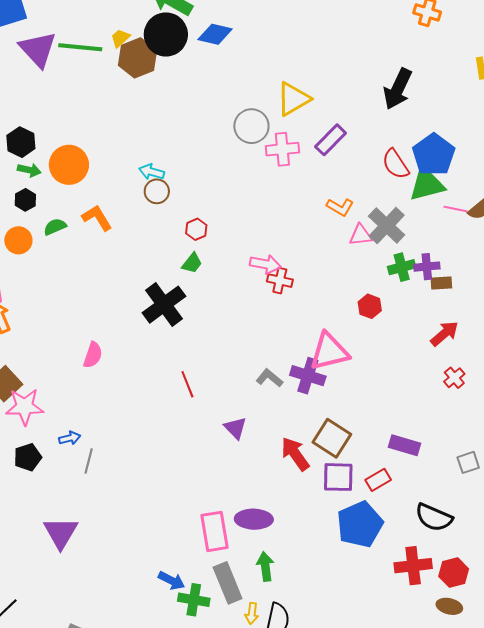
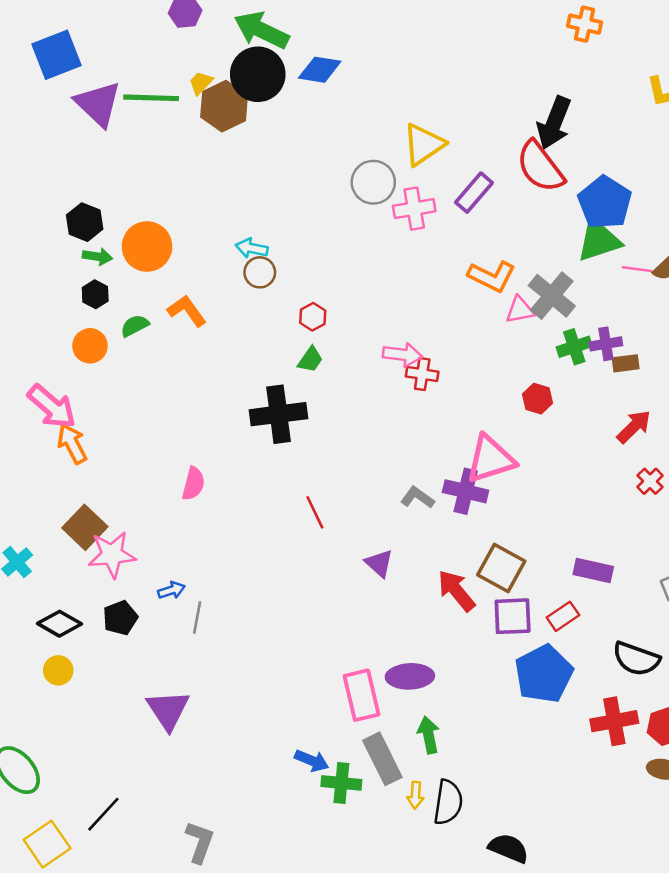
red semicircle: (395, 164) -> (540, 167), moved, size x1.4
orange L-shape: (340, 207) -> (492, 276), size x1.4
black cross: (164, 305) -> (279, 414), turned 33

